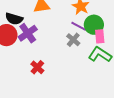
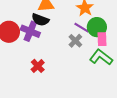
black semicircle: (14, 19) -> (40, 20), moved
purple cross: (28, 33) -> (30, 31), turned -36

